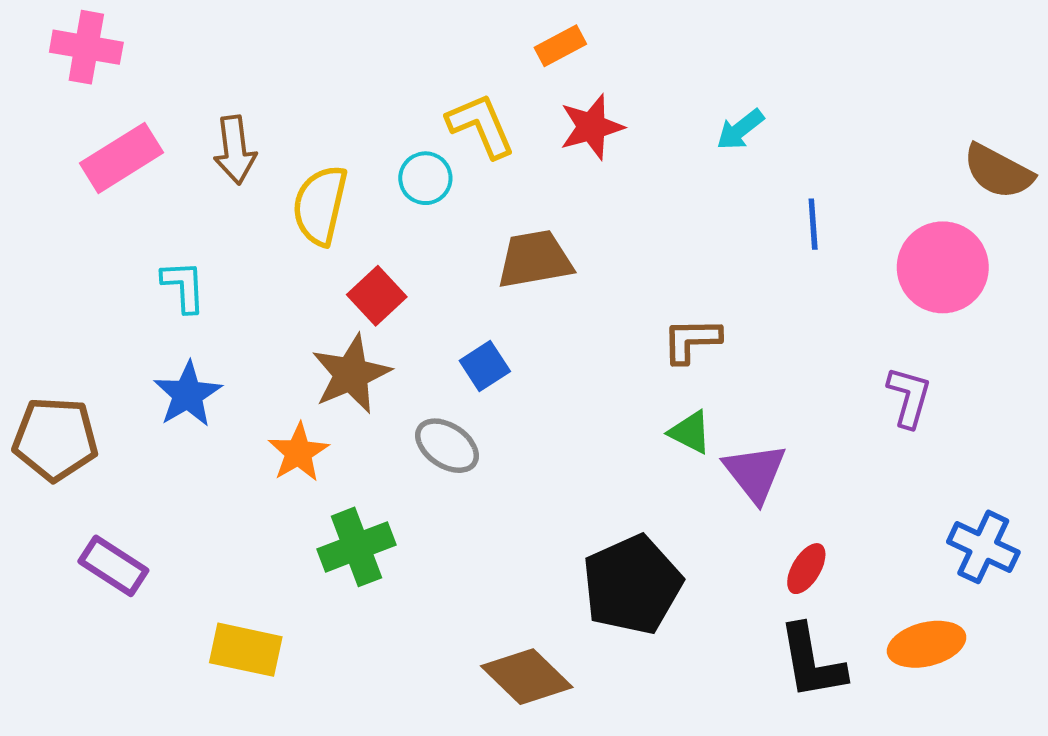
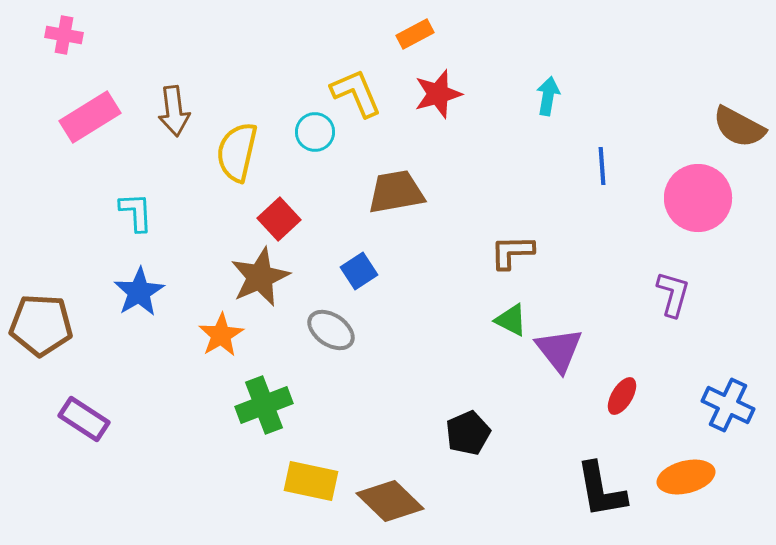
pink cross: (86, 47) -> (64, 35), size x0.7
cyan arrow: (740, 130) -> (548, 96), turned 138
red ellipse: (806, 569) -> (622, 396), moved
black pentagon: (632, 585) -> (468, 433), size x0.6
yellow rectangle: (246, 650) -> (311, 481), moved

